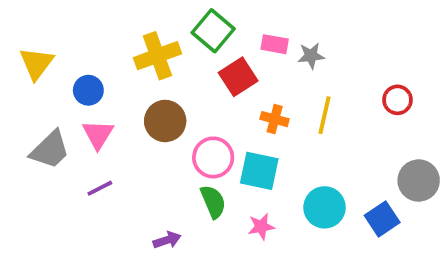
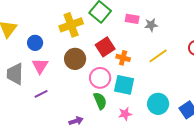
red square: (238, 77) -> (105, 47), moved
yellow line: (325, 115) -> (158, 56), turned 42
orange cross: (275, 119) -> (123, 58), moved
gray trapezoid: (50, 150) -> (15, 74), turned 135

